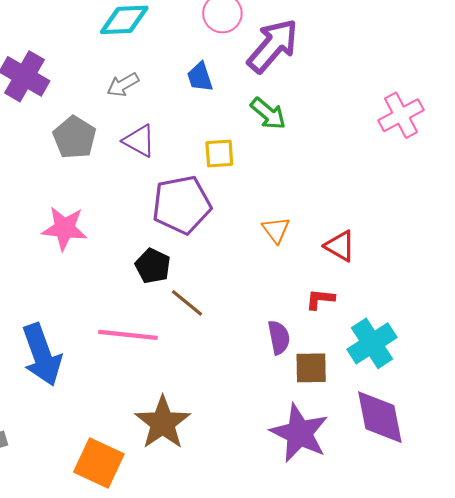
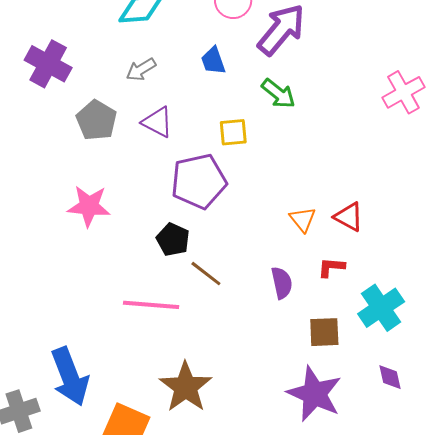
orange triangle: (276, 230) -> (303, 219), moved
purple semicircle: (279, 337) -> (282, 283), moved
blue arrow: (42, 355) -> (70, 377), moved
purple diamond: (380, 417) -> (390, 377), size x0.5

